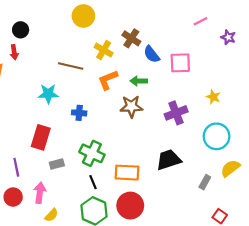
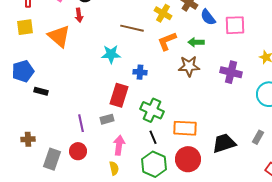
purple cross: (176, 113) -> (231, 72), turned 35
red rectangle: (41, 137) -> (119, 95), moved
black trapezoid: (169, 160) -> (224, 143), moved
gray rectangle: (57, 164) -> (107, 119), moved
pink arrow: (40, 193) -> (119, 145), moved
yellow semicircle: (51, 215) -> (114, 168), turned -56

